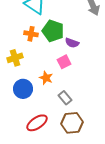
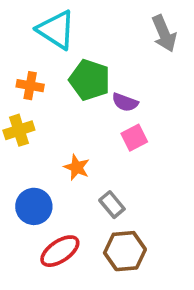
orange cross: (31, 34) -> (30, 86), moved
pink square: (64, 62) -> (134, 138), moved
blue circle: (23, 89) -> (34, 206), moved

